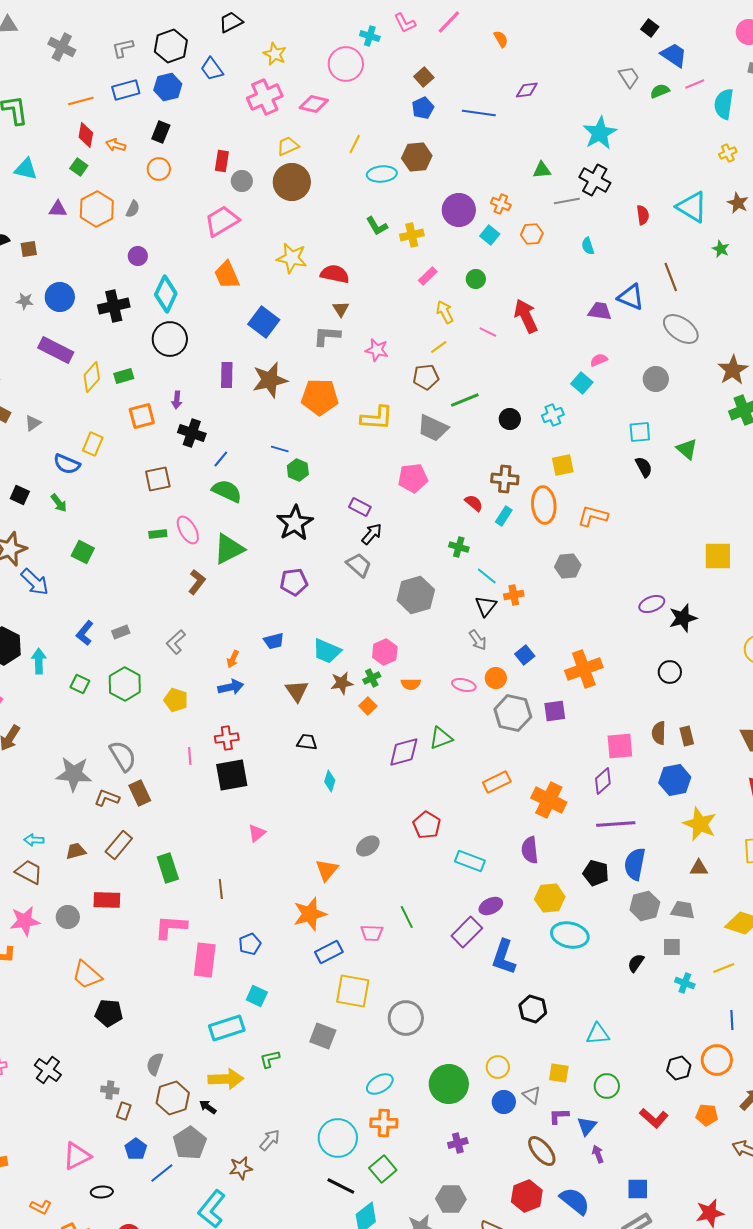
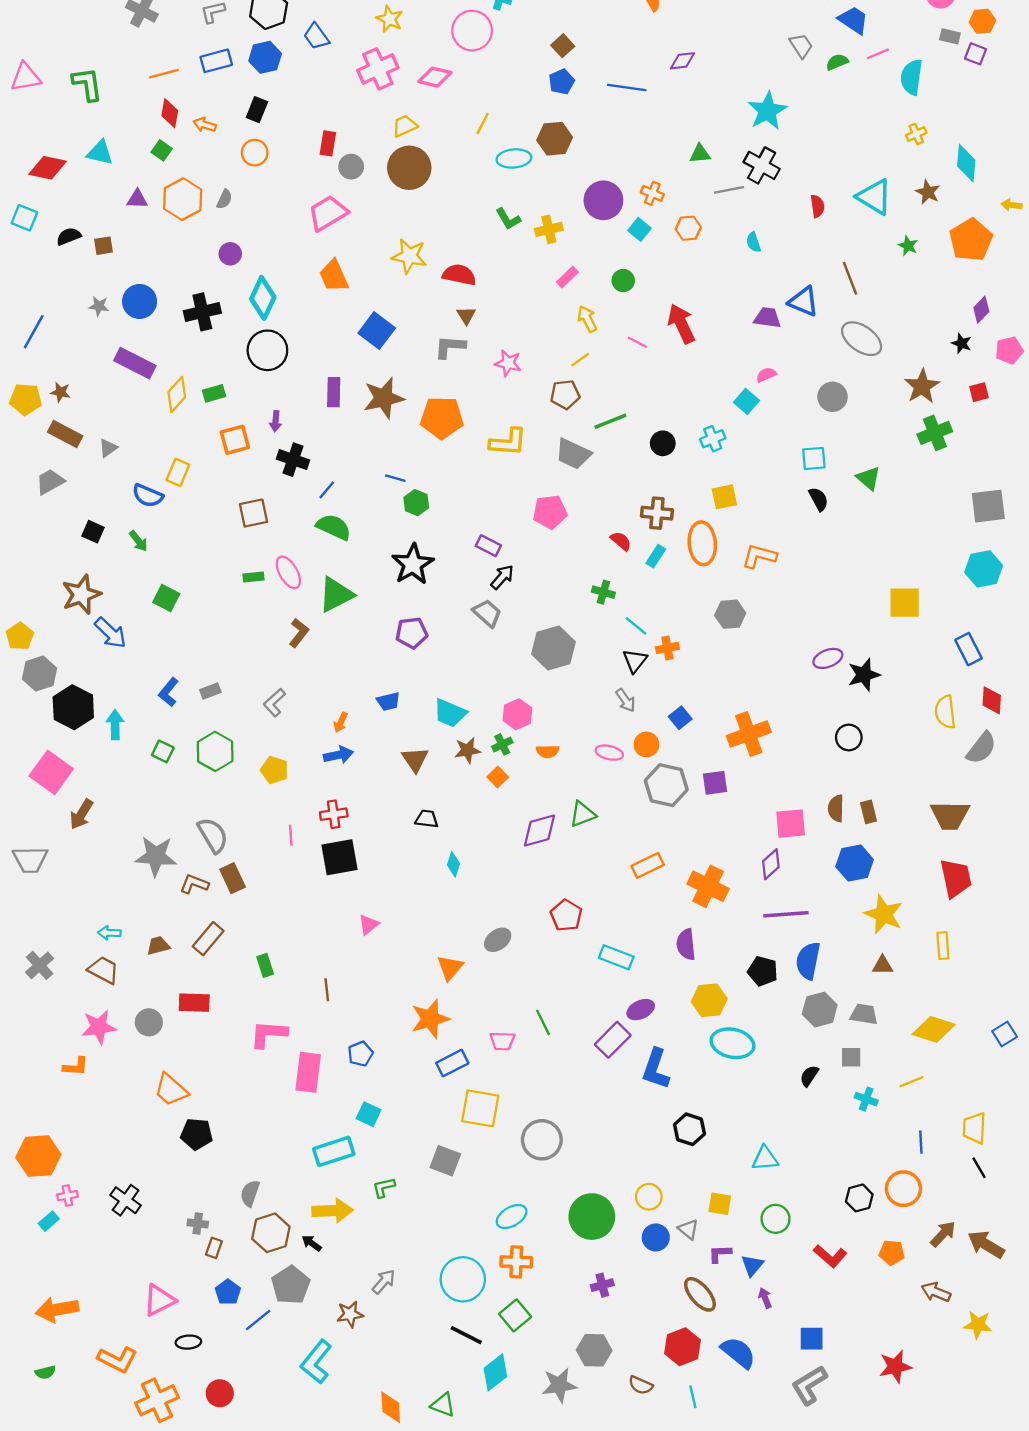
green rectangle: (168, 868) -> (265, 965), size x0.7
orange L-shape: (41, 1207) -> (117, 1360), size x1.6

